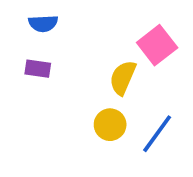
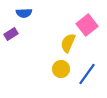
purple rectangle: (38, 69) -> (11, 34), moved, turned -40

